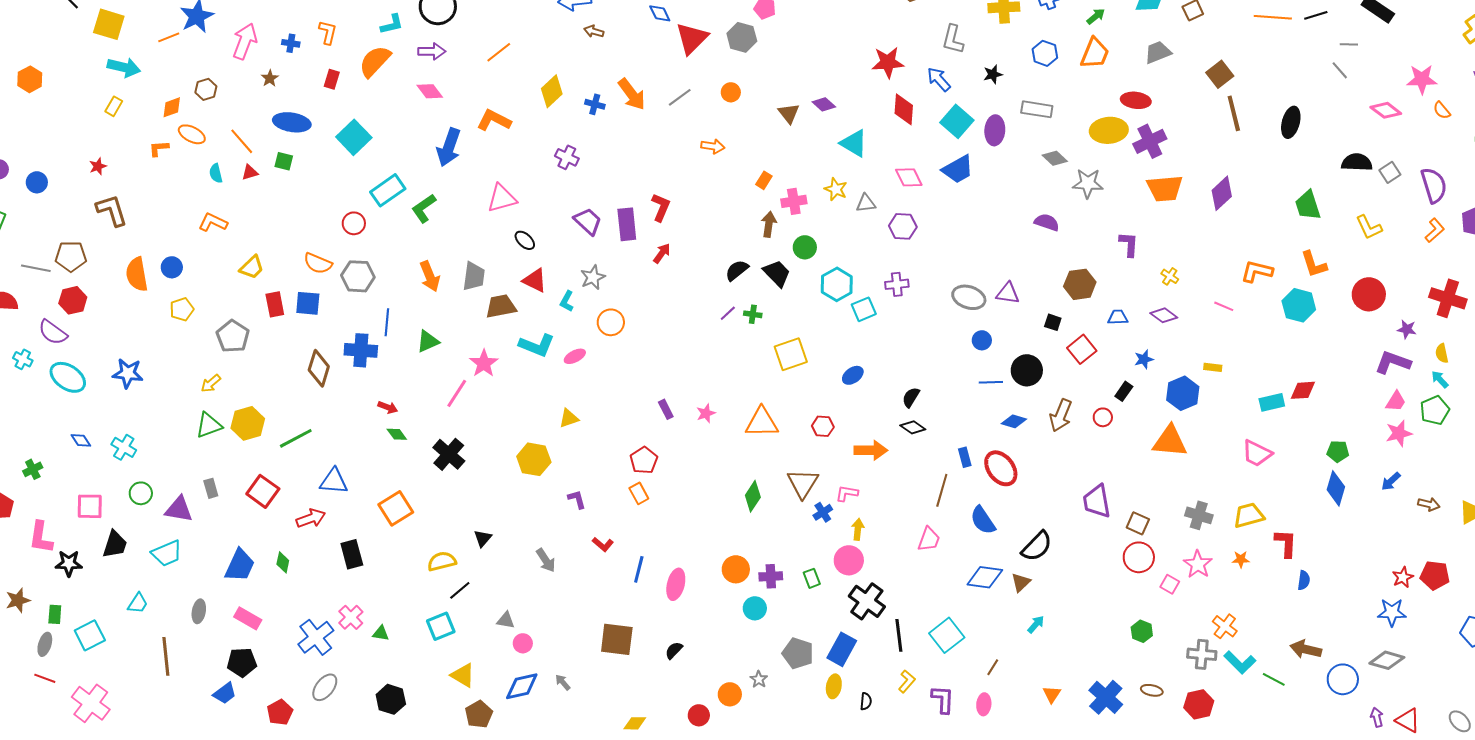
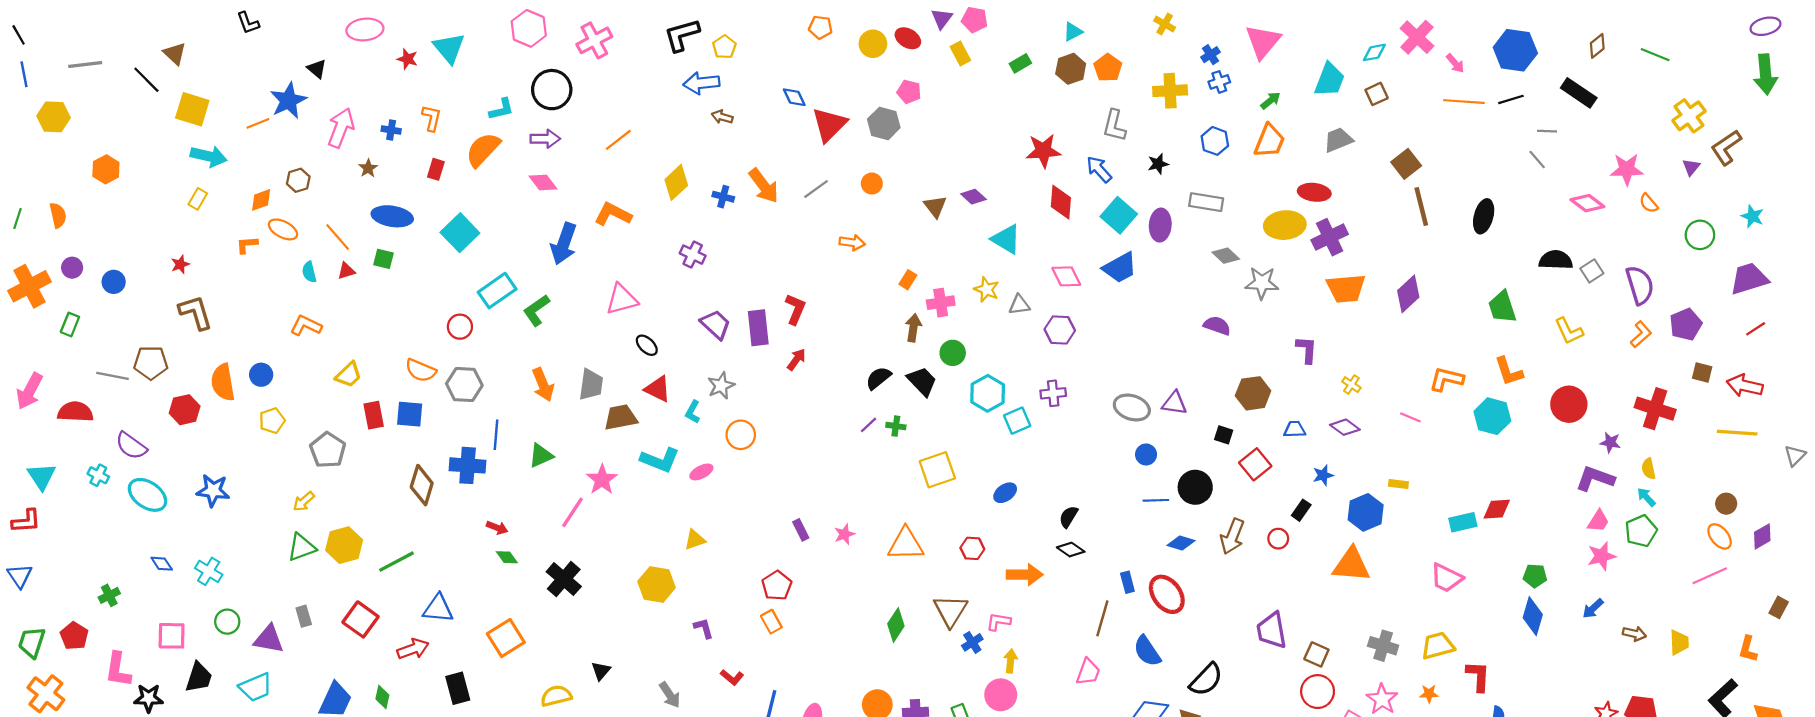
red hexagon: (73, 300) -> (185, 410), moved

